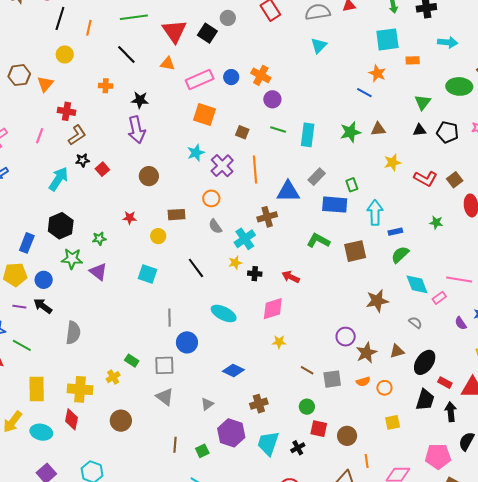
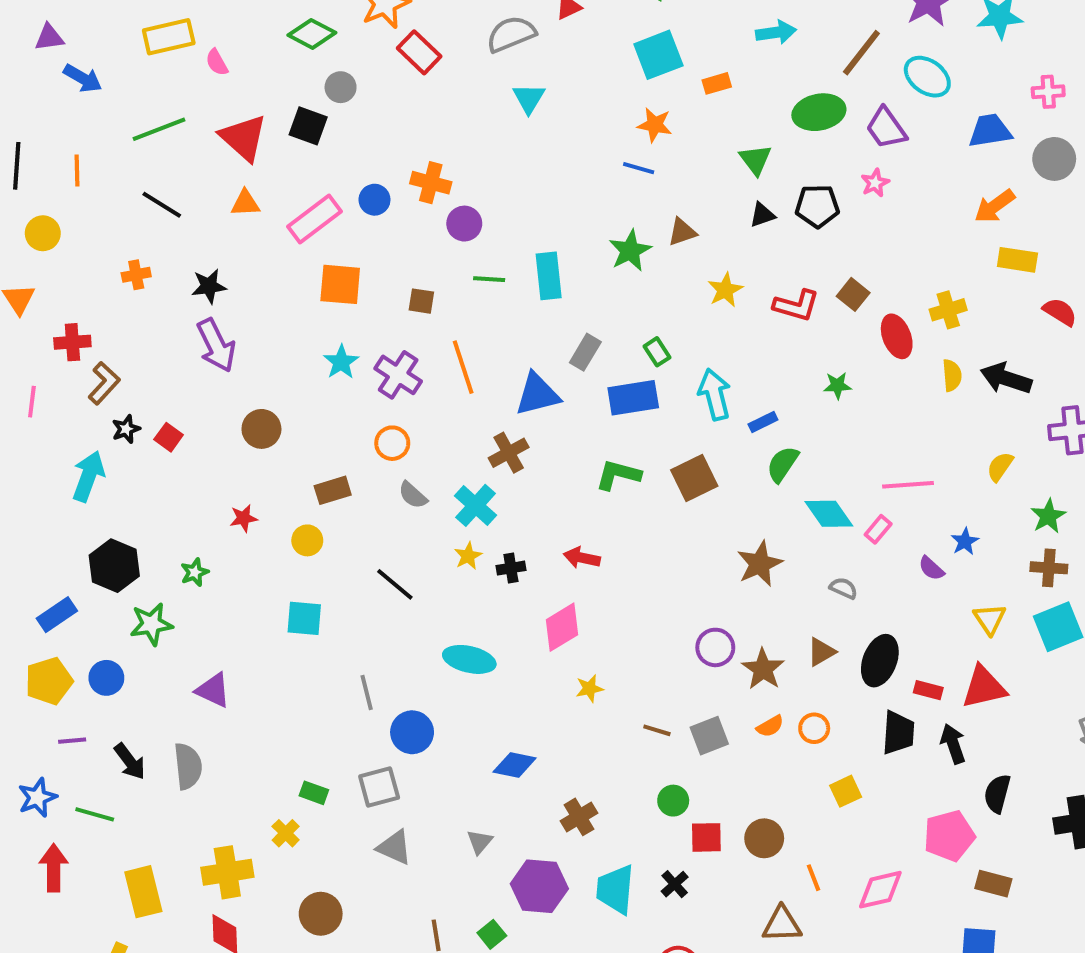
blue rectangle: (27, 243) -> (57, 615), turned 48
purple triangle: (98, 272) -> (213, 690), moved
black arrow: (43, 306) -> (130, 761), moved, turned -150

